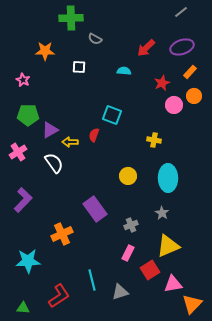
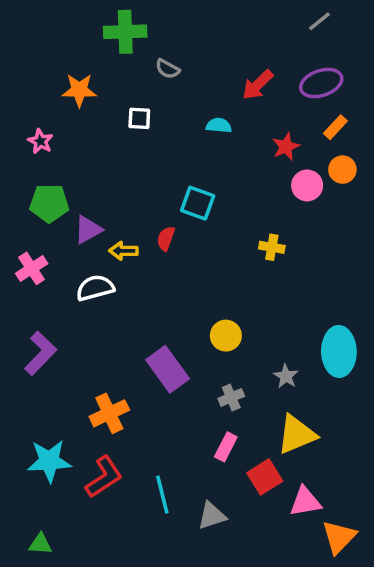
white semicircle: (54, 163) -> (95, 288), turned -70
yellow circle: (128, 176) -> (226, 336), moved
cyan ellipse: (168, 178) -> (339, 351), moved
red L-shape: (59, 296) -> (104, 477), moved

